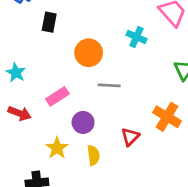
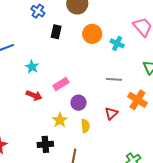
orange circle: (89, 53) -> (92, 34), moved
gray line: (109, 85) -> (114, 79), moved

